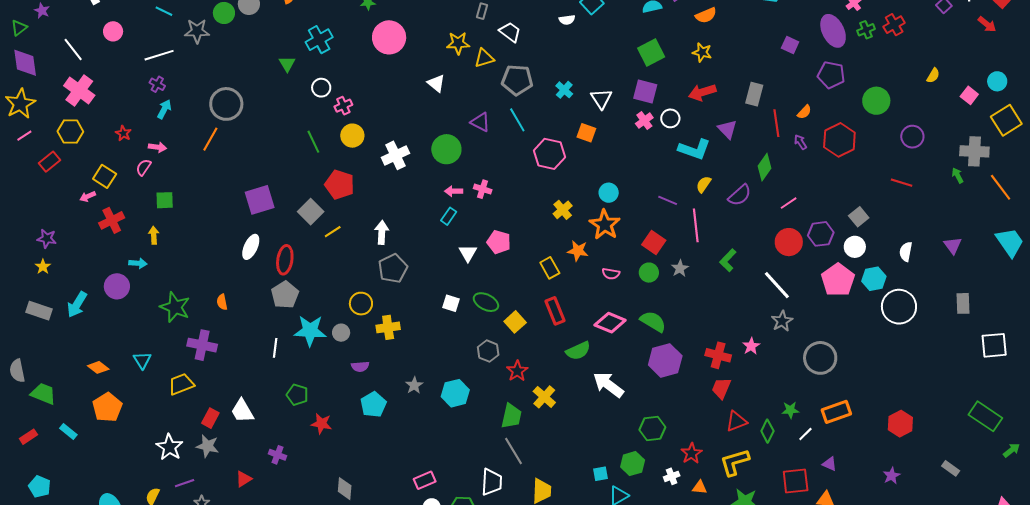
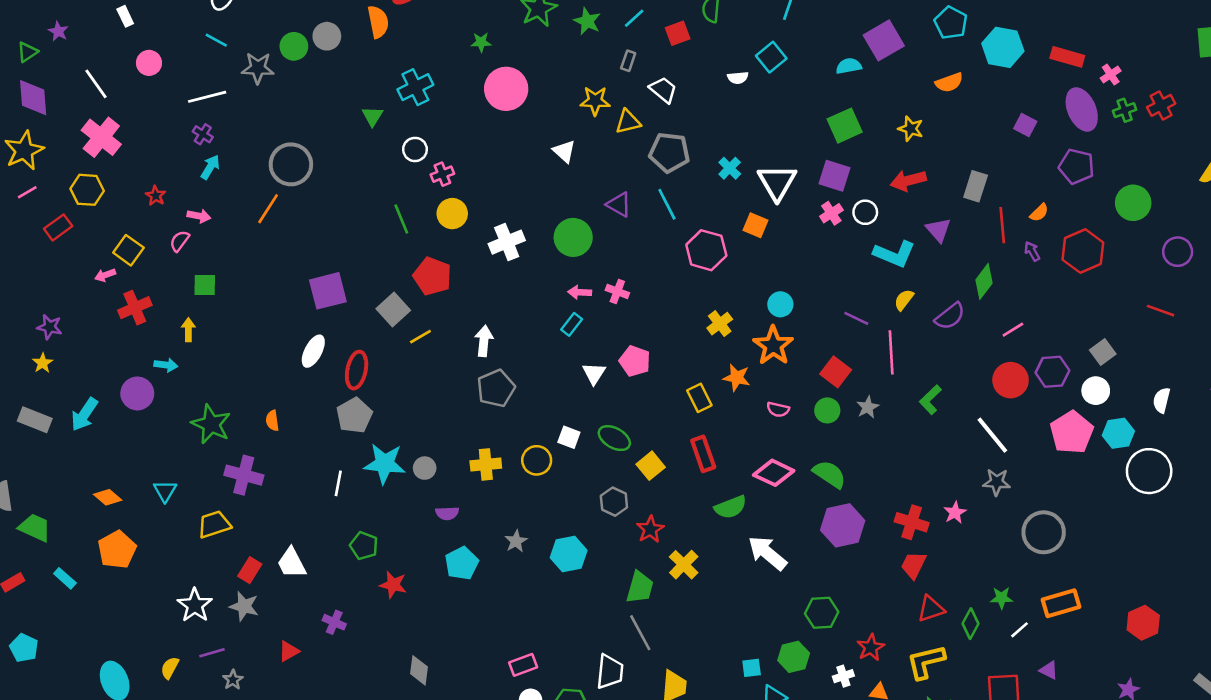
orange semicircle: (706, 15) -> (949, 82), moved
white triangle: (601, 99) -> (777, 182), size x1.4
yellow circle: (361, 304) -> (537, 460), moved
gray star: (782, 321) -> (997, 482), turned 30

